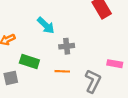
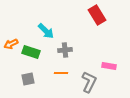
green rectangle: (29, 62) -> (31, 52), moved
gray square: (11, 78) -> (28, 79), moved

